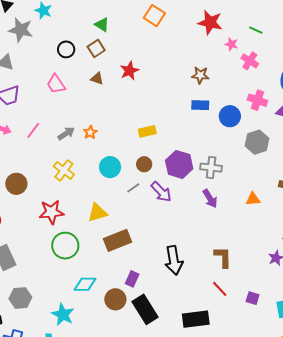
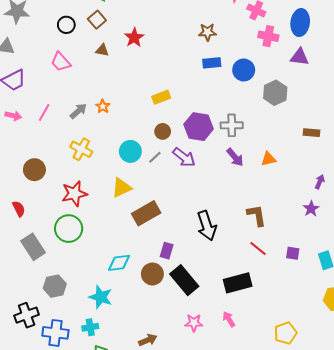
pink cross: (257, 100) -> (268, 36), moved
cyan circle: (110, 167) -> (130, 151), moved
orange triangle: (253, 199) -> (268, 159), moved
green circle: (65, 246) -> (69, 229), moved

